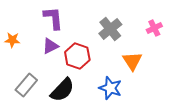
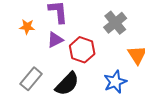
orange star: (12, 40) -> (27, 27), moved
blue star: (110, 88) -> (115, 82), turned 30

